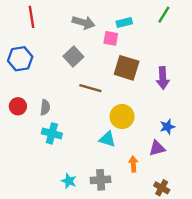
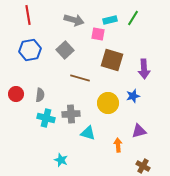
green line: (164, 15) -> (133, 18), moved
blue hexagon: (20, 59) -> (30, 50), moved
blue star: (167, 127) -> (133, 96), moved
cyan triangle: (107, 139) -> (88, 133), moved
gray cross: (101, 180) -> (71, 114), moved

